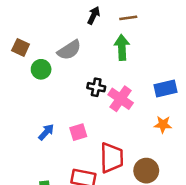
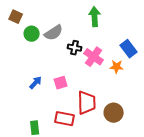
gray semicircle: (69, 50) -> (54, 33), moved
blue rectangle: (165, 89) -> (129, 49), turned 66
orange star: (163, 124) -> (117, 67), moved

